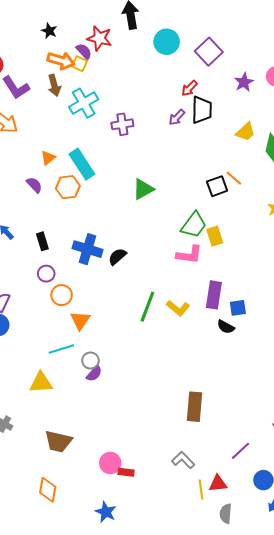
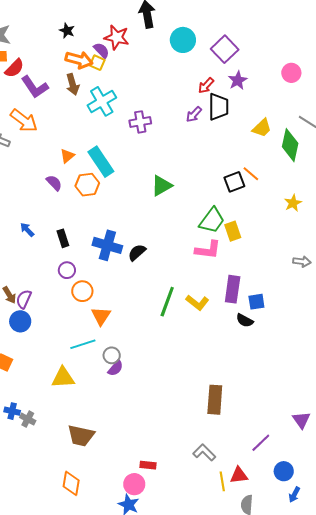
purple star: (244, 82) -> (238, 80), moved
pink circle: (110, 463) -> (134, 484), moved

